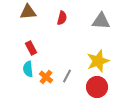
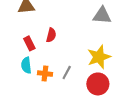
red semicircle: (62, 18) -> (51, 35), moved
orange cross: (46, 77) -> (45, 74), turned -32

